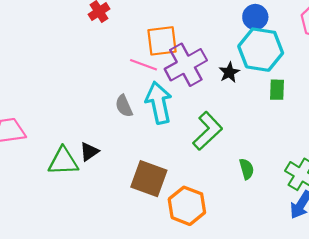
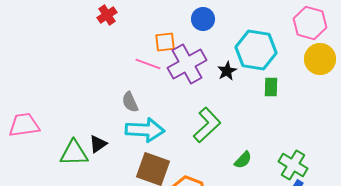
blue circle: (255, 17) -> (203, 19), moved
orange square: (162, 41) -> (165, 42), size x0.7
cyan arrow: (159, 103) -> (145, 130), moved, turned 105
green semicircle: (247, 169) -> (243, 160), turned 60

